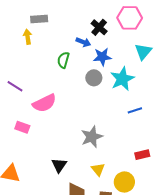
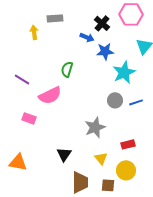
gray rectangle: (39, 19) -> (55, 18), moved
green semicircle: (63, 60) -> (67, 69), moved
gray circle: (94, 78) -> (115, 100), moved
red rectangle: (142, 155) -> (128, 144), moved

